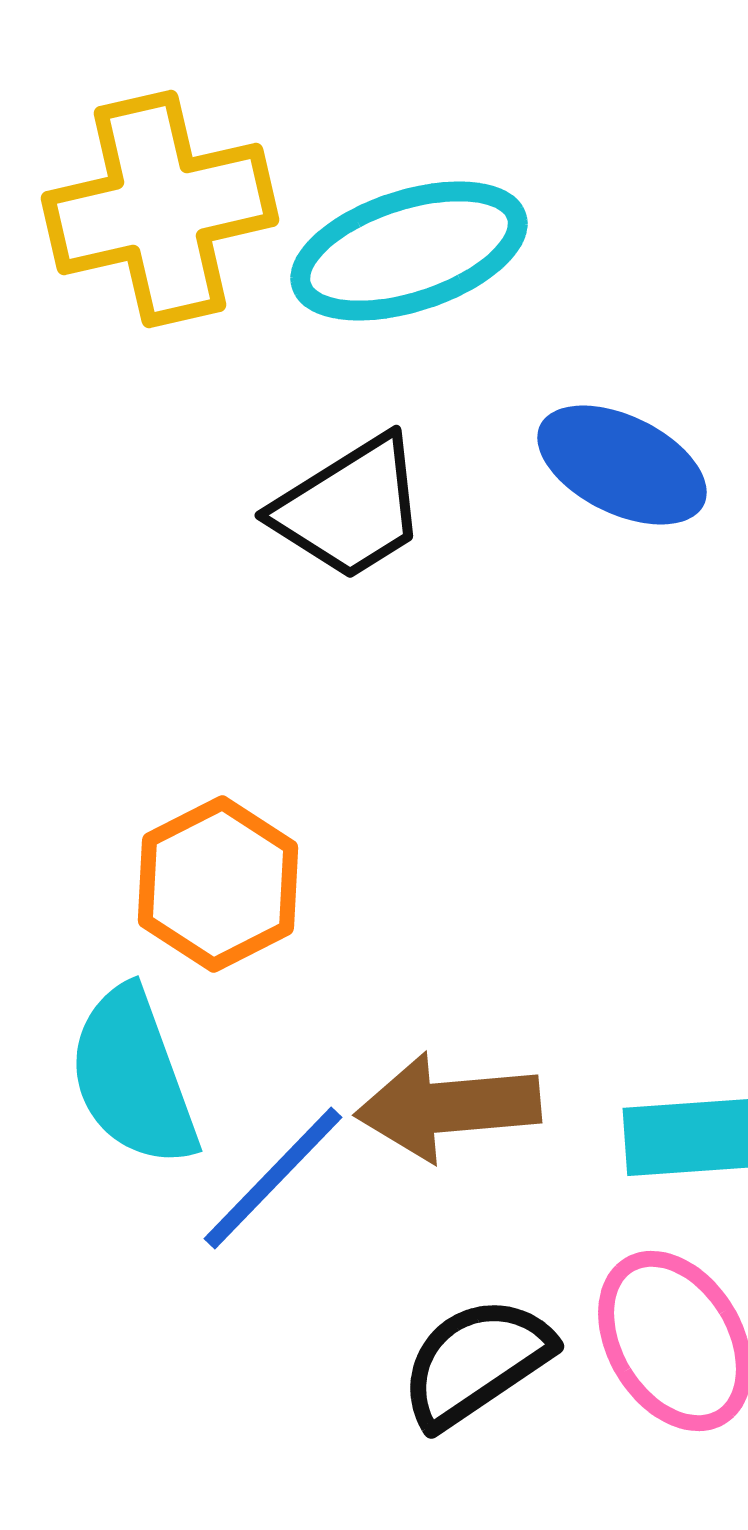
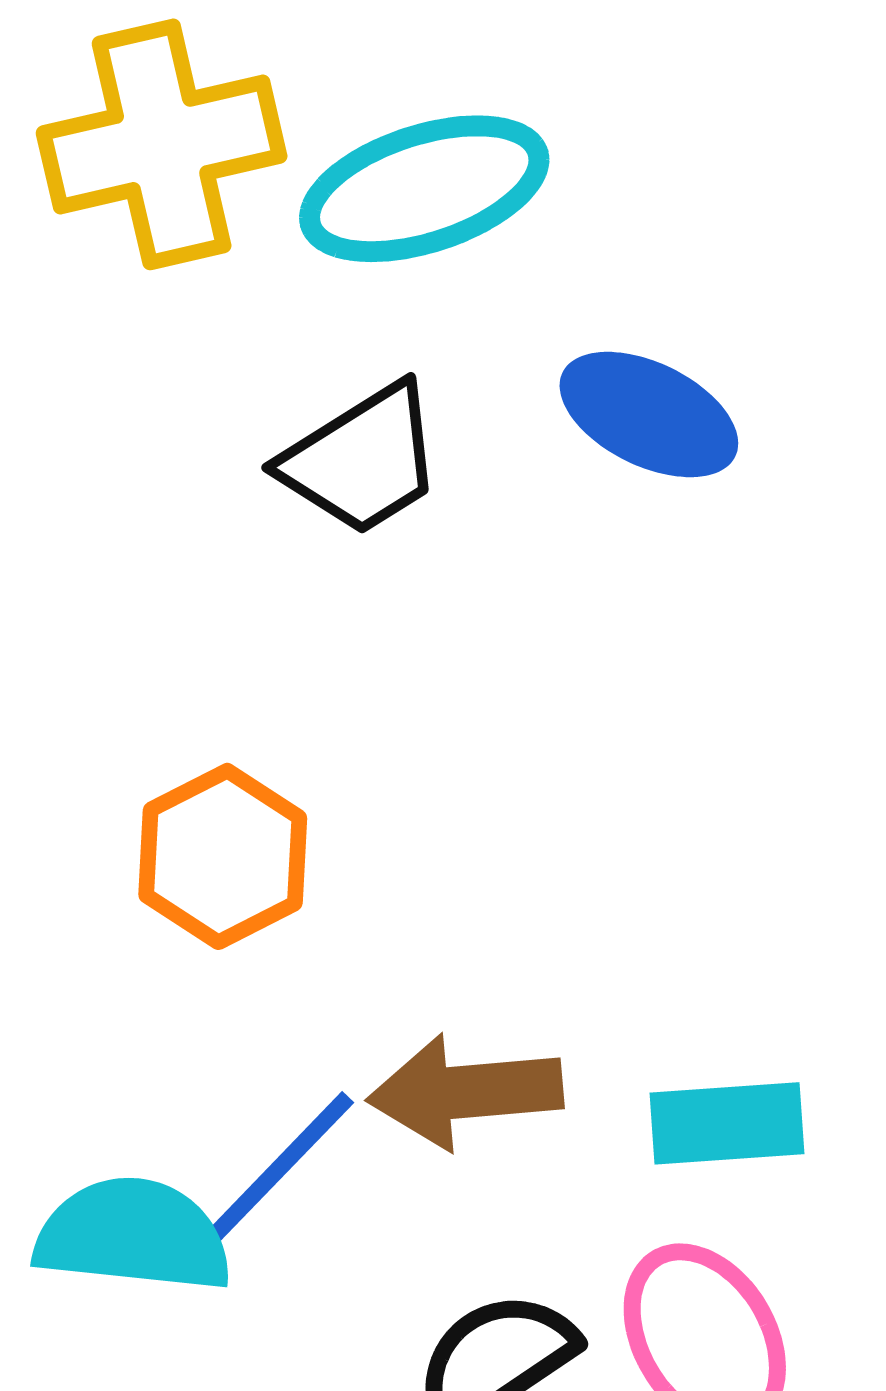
cyan semicircle: (133, 1077) -> (133, 1235), moved, turned 116

